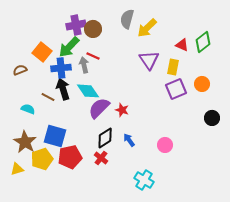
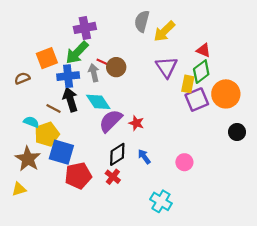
brown circle: (93, 29) -> (116, 67), moved
green diamond: (203, 42) -> (201, 72), moved
orange square: (42, 52) -> (47, 58), turned 30
yellow rectangle: (173, 67) -> (188, 84), moved
orange circle: (202, 84) -> (226, 94), size x1.6
yellow pentagon: (42, 159) -> (47, 134), moved

